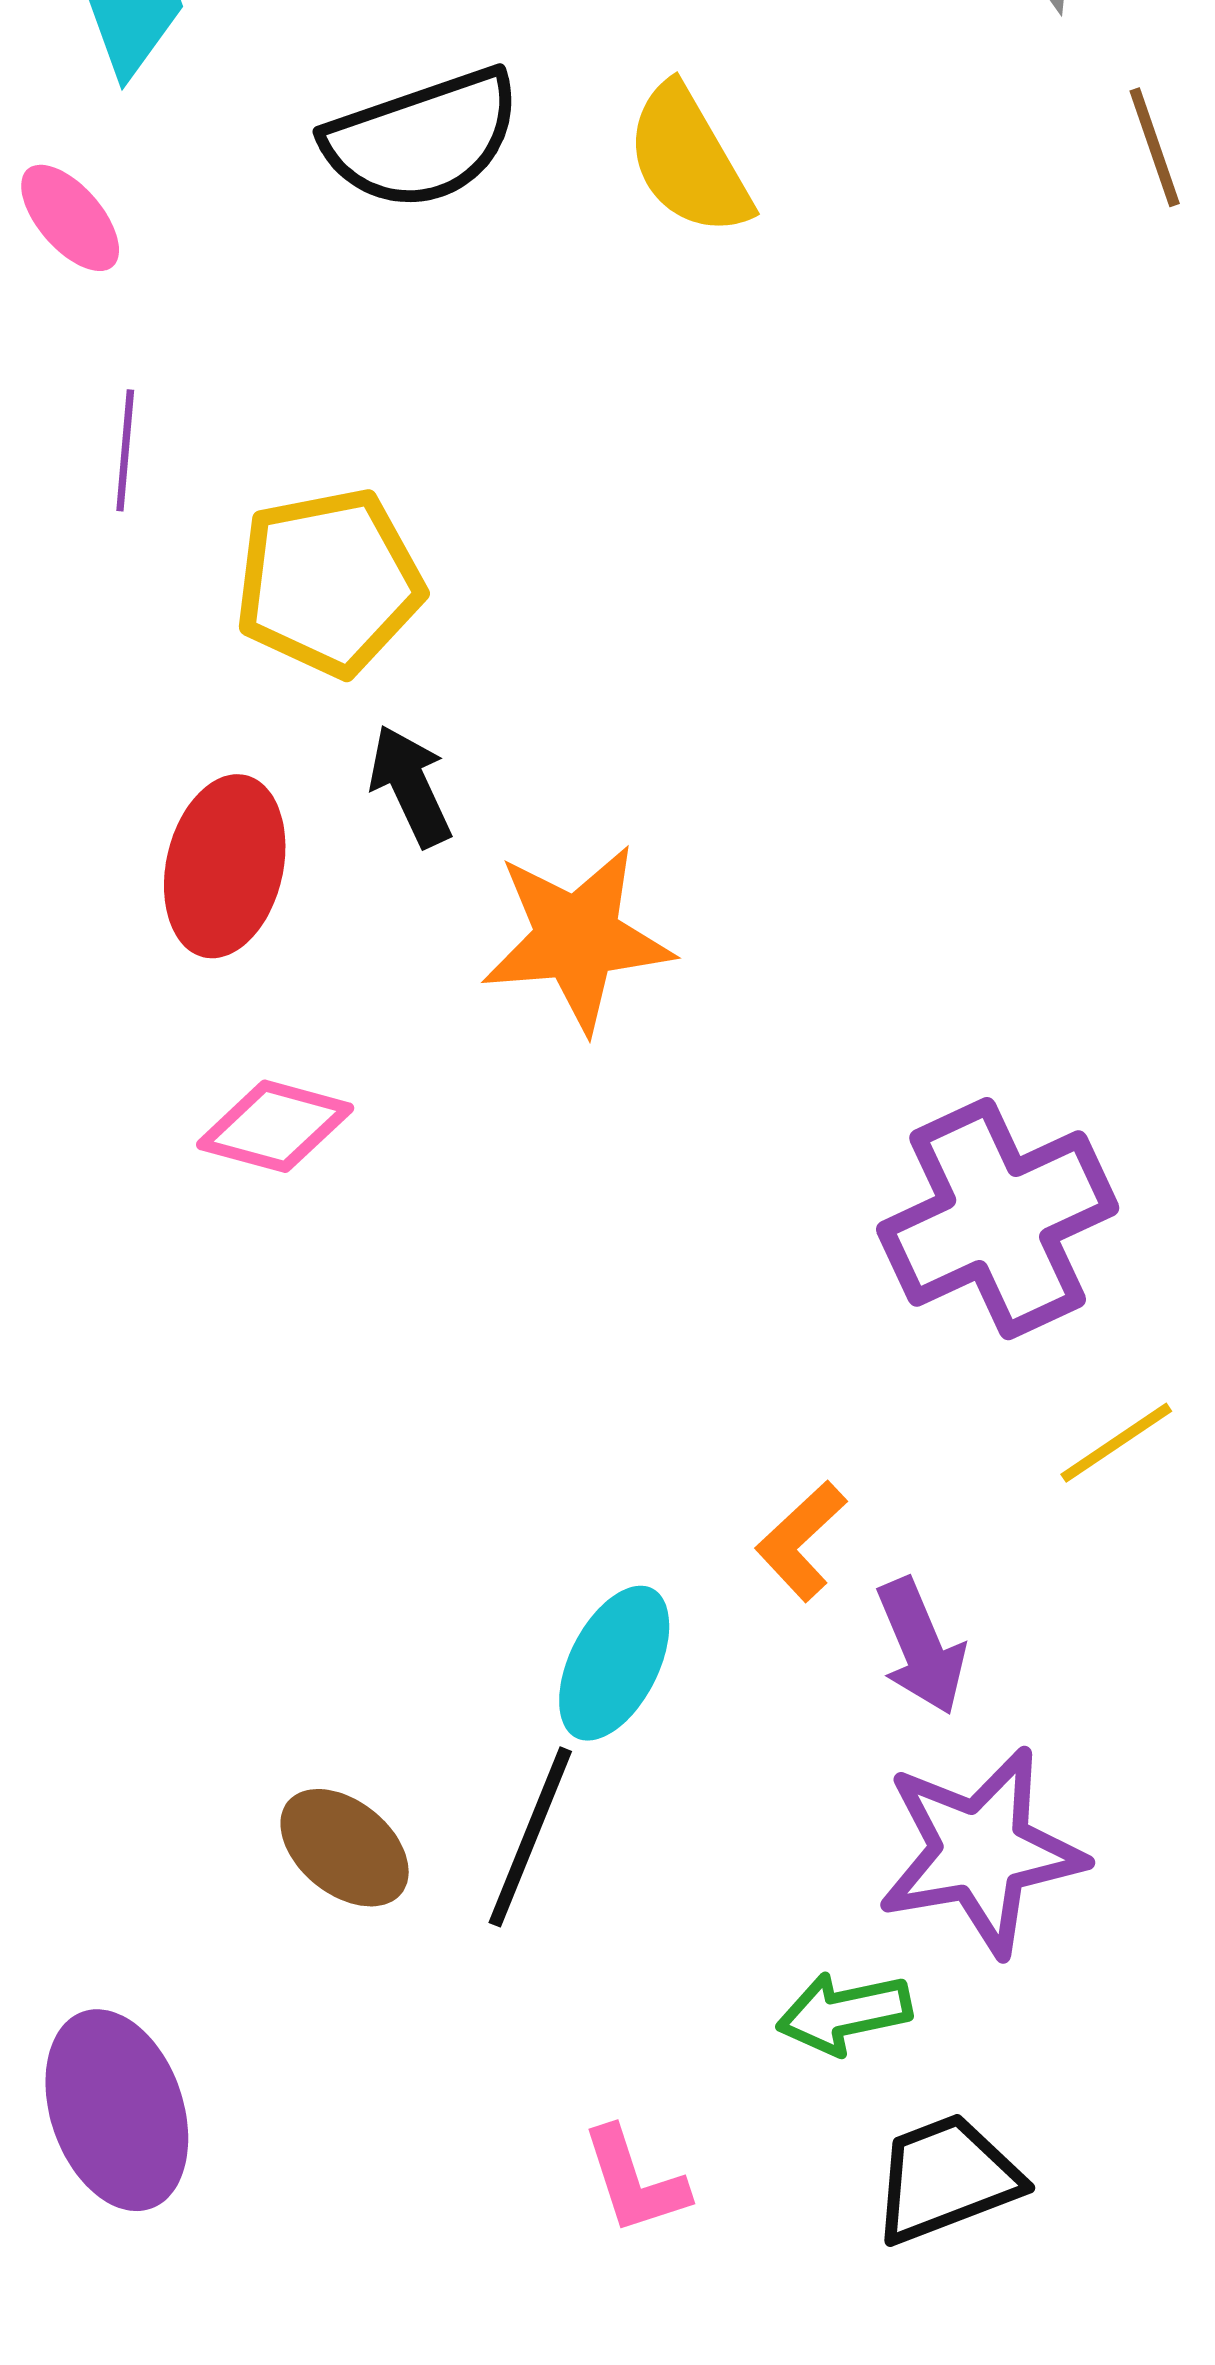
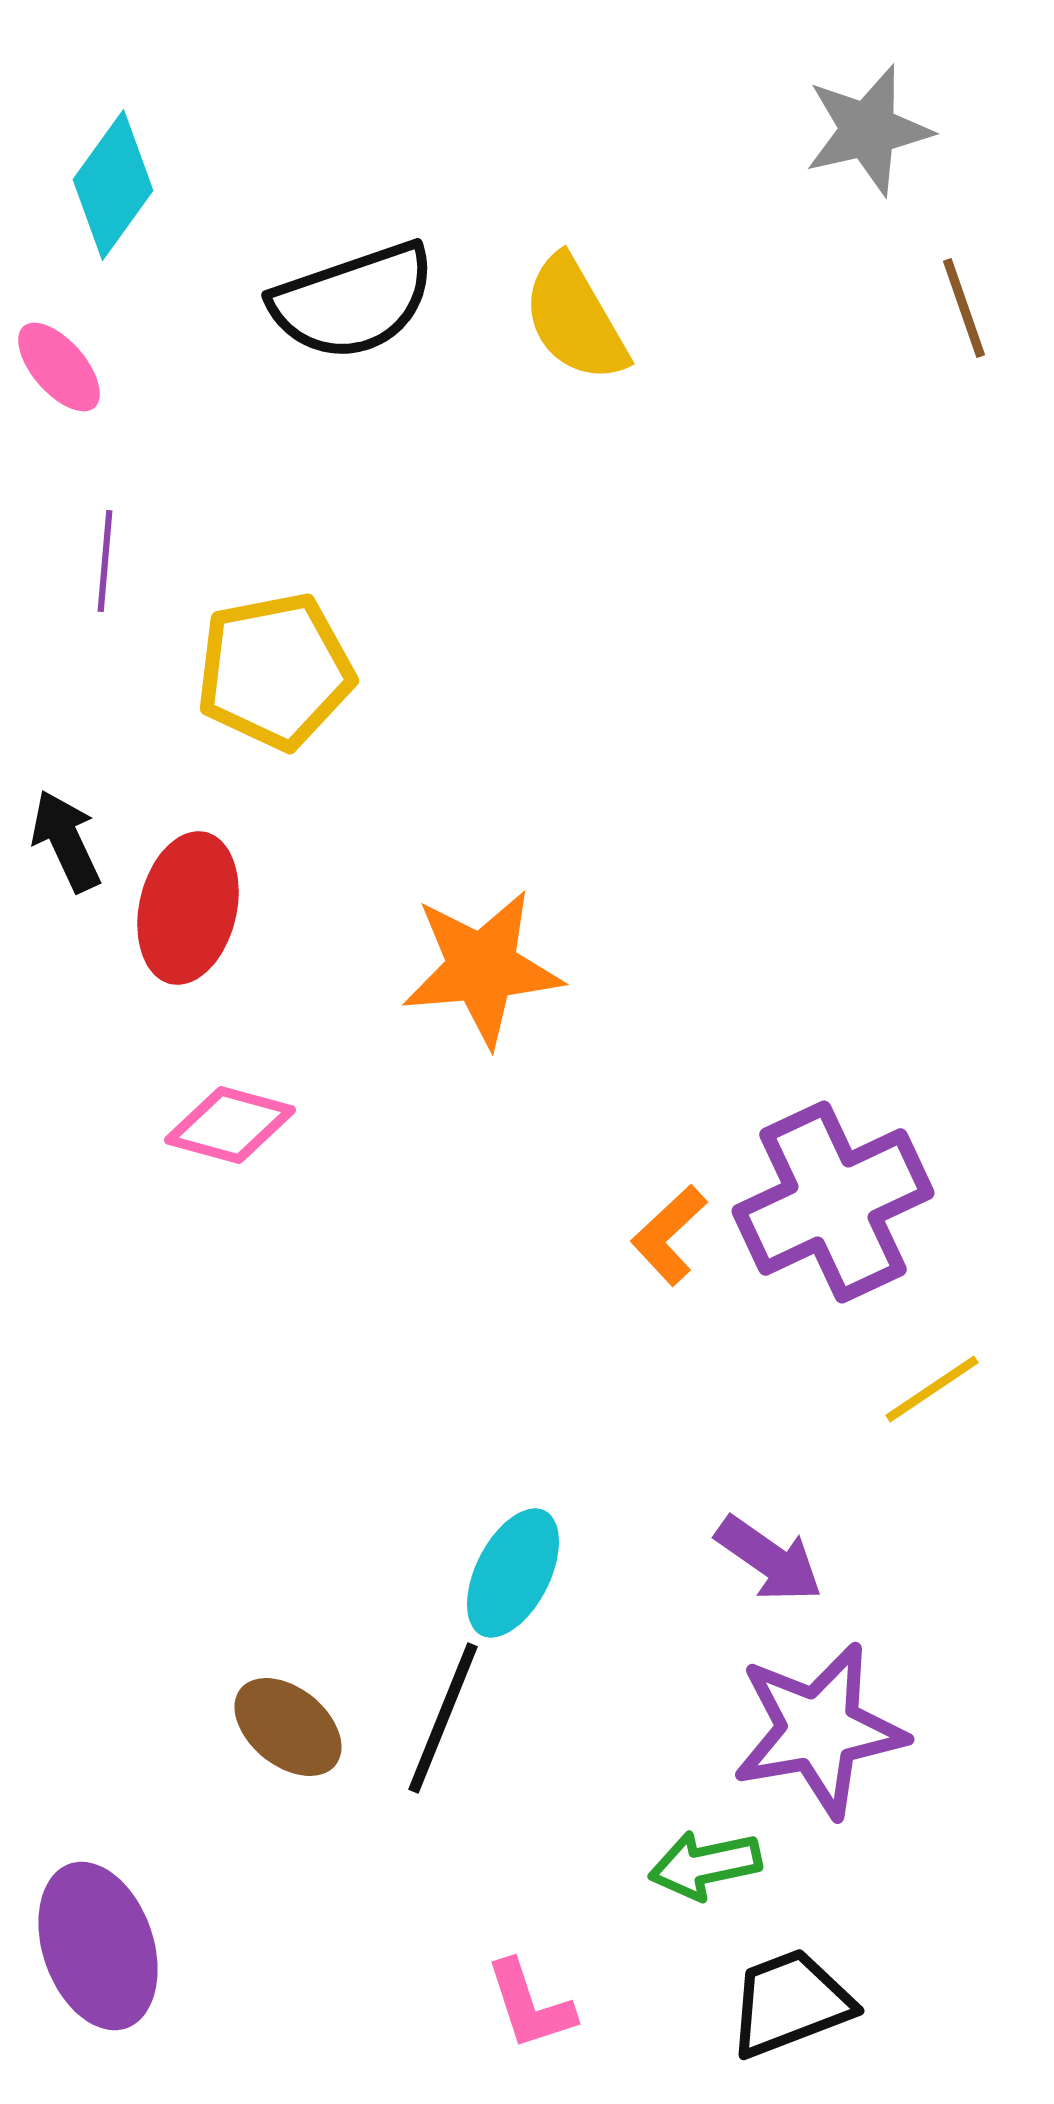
black arrow: (410, 786) -> (66, 841), moved
orange L-shape: (801, 1541) -> (669, 1235), moved
purple arrow: (921, 1646) -> (769, 1559), turned -32

